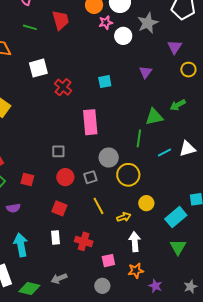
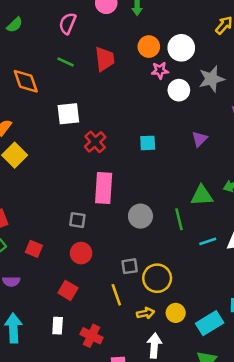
pink rectangle: (90, 122) -> (104, 188), moved
green line: (139, 138) -> (179, 219), turned -30
gray circle: (109, 158) -> (140, 216), moved
yellow circle: (128, 175) -> (157, 278), moved
gray square: (90, 177) -> (130, 266), moved
yellow circle: (146, 203) -> (176, 313), moved

